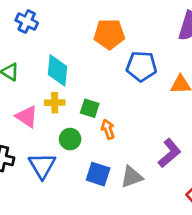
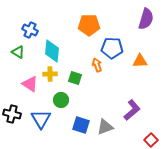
blue cross: (27, 21) -> (30, 30), moved
orange arrow: (108, 129) -> (97, 65), moved

